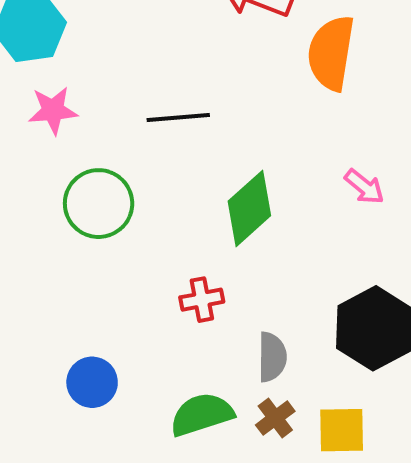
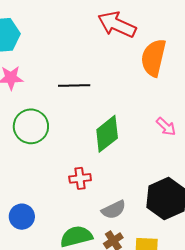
gray semicircle: (272, 357) -> (114, 210), turned 60

